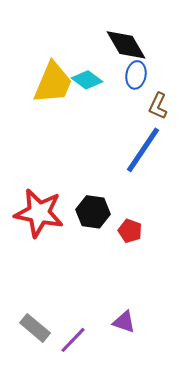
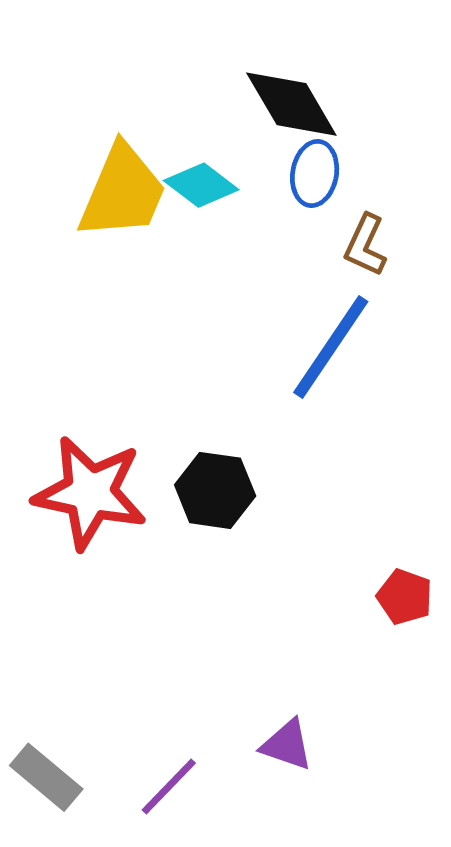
red pentagon: (130, 231) -> (405, 597), moved
gray rectangle: (35, 328) -> (46, 777), moved

